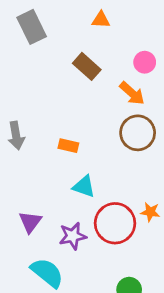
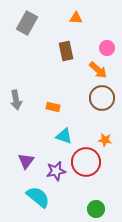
gray rectangle: (32, 27) -> (27, 23), turned 55
brown rectangle: (87, 66) -> (66, 51), turned 36
orange star: (150, 212) -> (105, 140), moved

